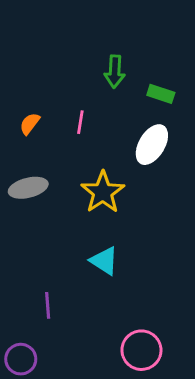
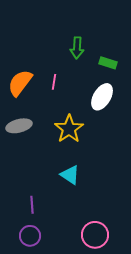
orange semicircle: (30, 124) -> (20, 83), size x1.8
purple circle: (21, 359) -> (30, 236), moved

